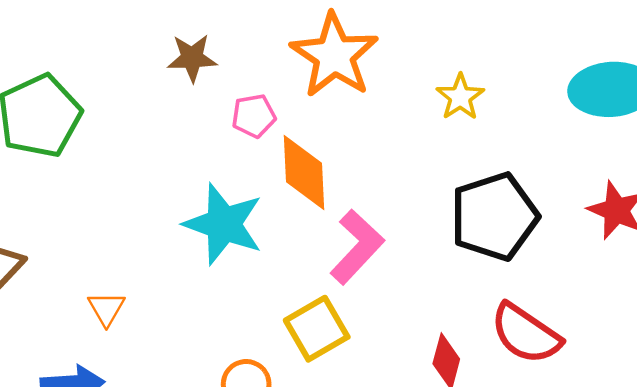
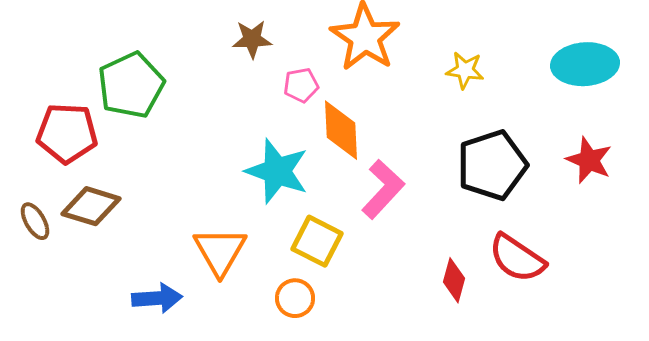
yellow star: (460, 97) -> (465, 70), turned -30
orange triangle: (106, 309) -> (220, 251), moved, size x1.8
yellow square: (317, 329) -> (317, 241), moved, turned -33

